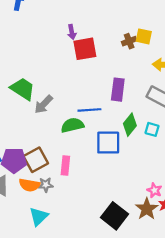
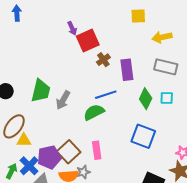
brown cross: (129, 41) -> (103, 60), moved
green trapezoid: (23, 89) -> (41, 91), turned 85
blue square: (108, 143) -> (143, 136), moved, turned 35

